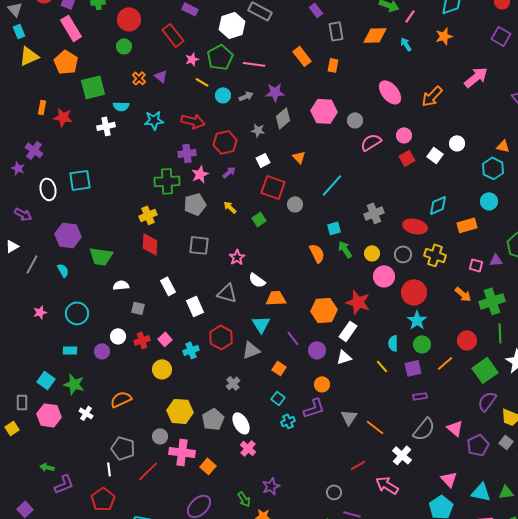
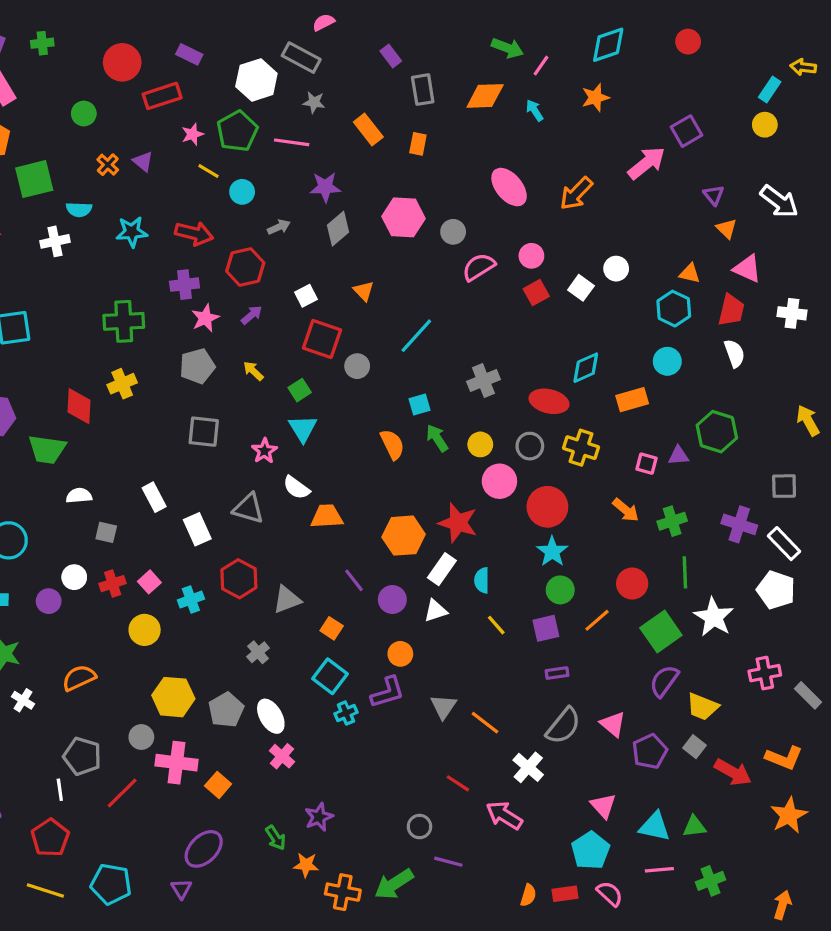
red circle: (129, 19) -> (122, 62), moved
red rectangle: (173, 35) -> (162, 96), turned -70
purple square: (501, 36) -> (686, 131), moved, turned 30
gray arrow: (246, 96) -> (279, 227), moved
gray star: (258, 130) -> (314, 102), moved
green cross: (167, 181) -> (124, 321), moved
red diamond: (150, 244) -> (79, 406), moved
green cross: (492, 301) -> (672, 521), size x0.7
cyan triangle: (261, 324) -> (303, 428), moved
cyan semicircle: (393, 343) -> (482, 580), moved
cyan square: (278, 398) -> (330, 676), size x1.5
red line: (358, 465) -> (458, 783), turned 63

